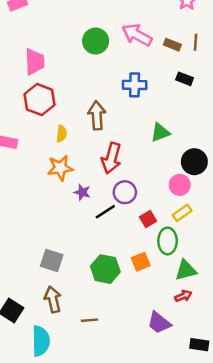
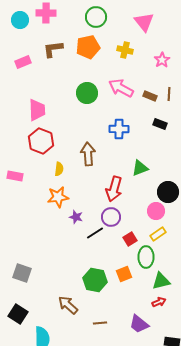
red arrow: (111, 158) -> (114, 189), moved
gray square: (52, 260) -> (22, 273), moved
brown arrow: (53, 299) -> (68, 305), moved, turned -35
brown line: (89, 320) -> (100, 323), moved

